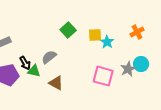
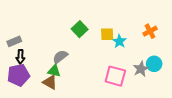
black arrow: (25, 63) -> (20, 57), moved, turned 32
green triangle: (34, 71) -> (54, 71), moved
brown triangle: (56, 83) -> (50, 82), moved

